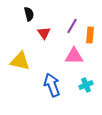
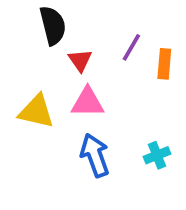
black semicircle: (29, 14) -> (53, 25), size x1.5
pink triangle: (74, 56) -> (88, 102), moved

